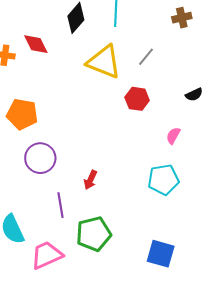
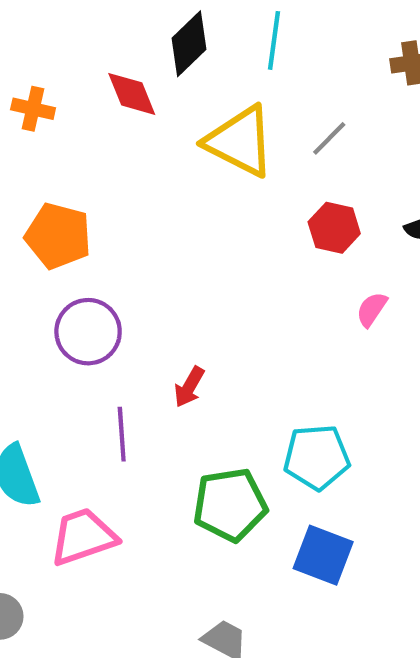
red diamond: (36, 44) -> (132, 94), moved
red hexagon: (137, 99) -> (334, 228), moved
cyan pentagon: (163, 180) -> (317, 457), moved
green pentagon: (94, 234) -> (230, 505), moved

